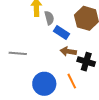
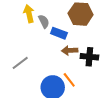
gray line: (18, 53) -> (20, 63), turned -30
orange line: (72, 81) -> (69, 80), moved

